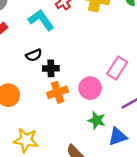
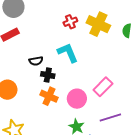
cyan L-shape: (41, 20) -> (68, 53), moved
orange cross: (58, 92) -> (49, 96), turned 30

